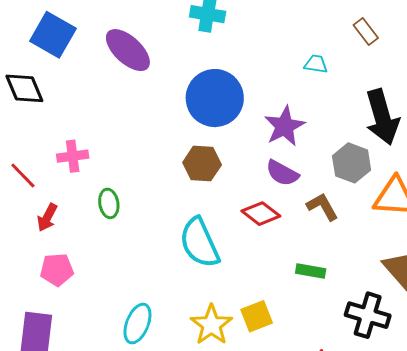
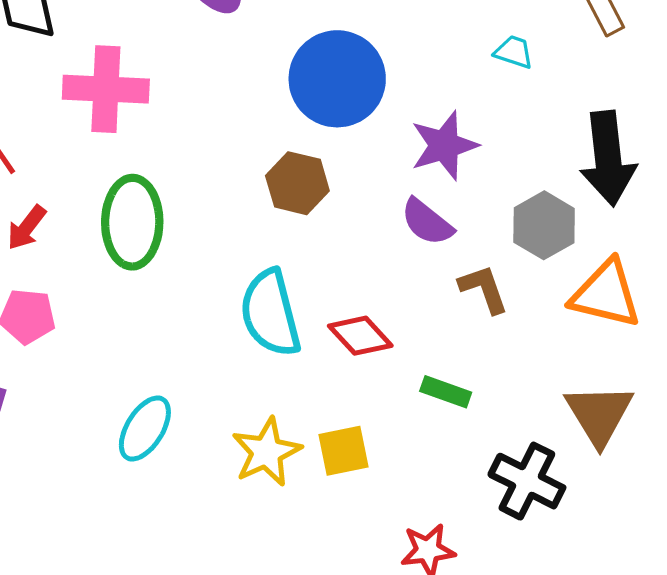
pink cross: (73, 156) -> (106, 89), moved, size x1.6
green ellipse: (109, 203) -> (132, 222), size x1.8
red diamond: (261, 214) -> (360, 336), moved

